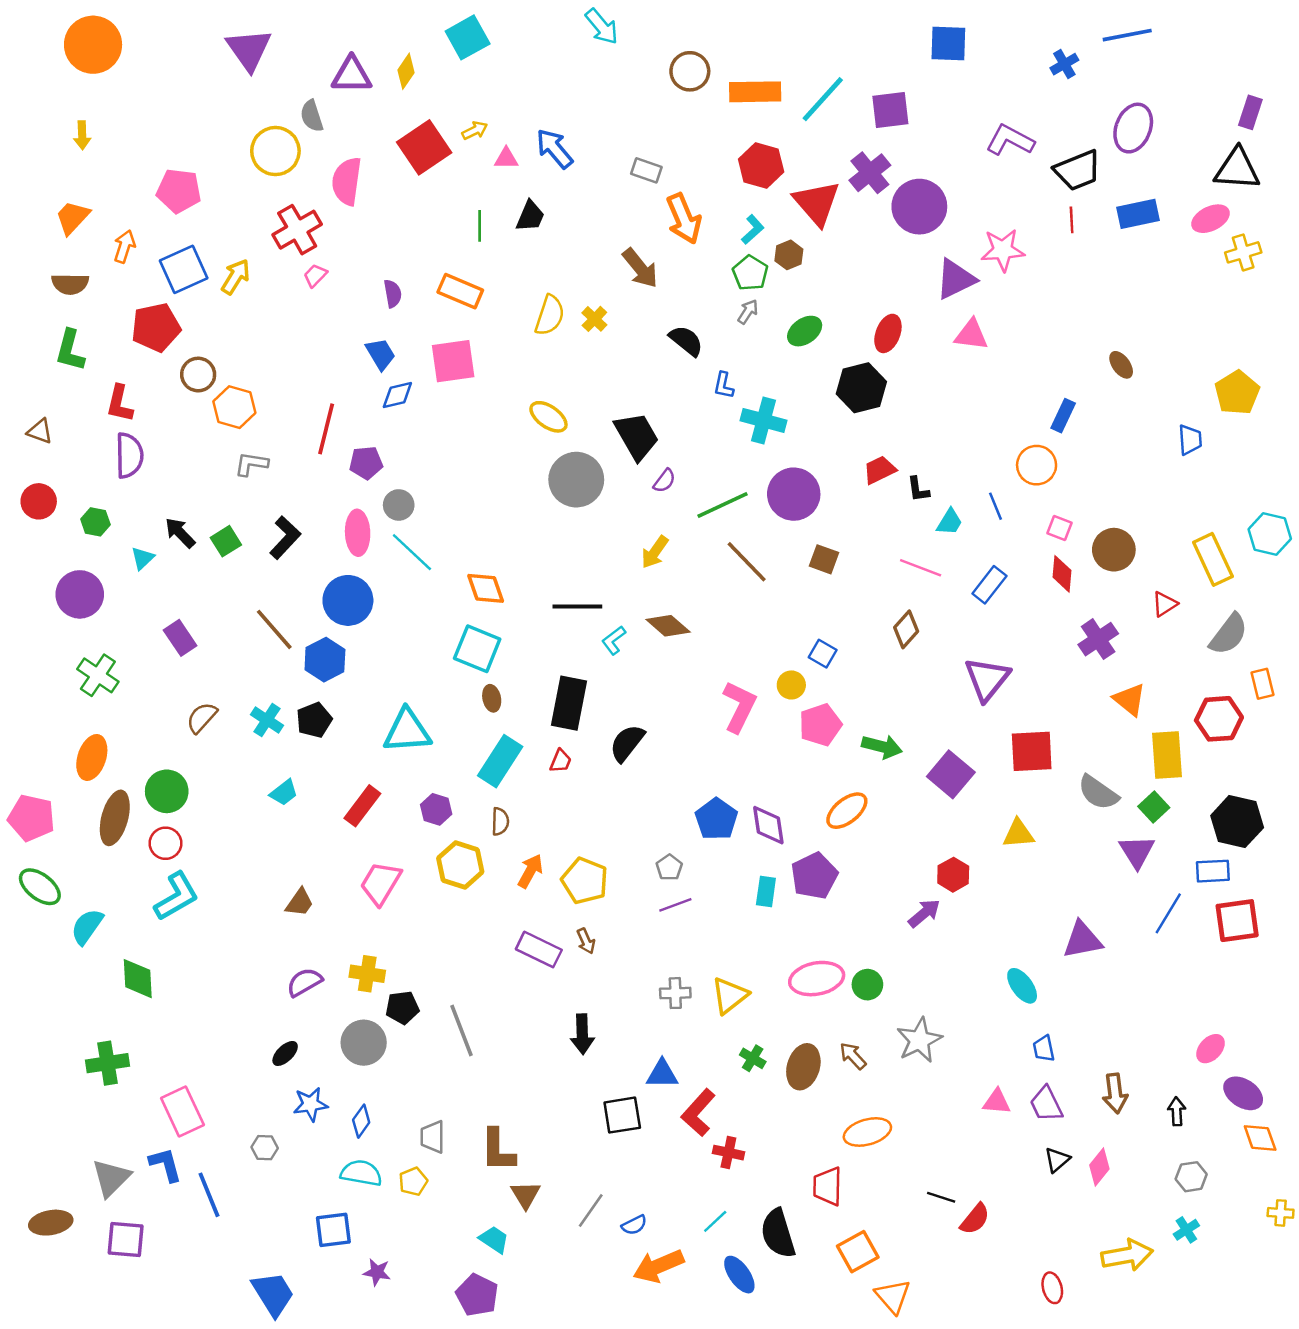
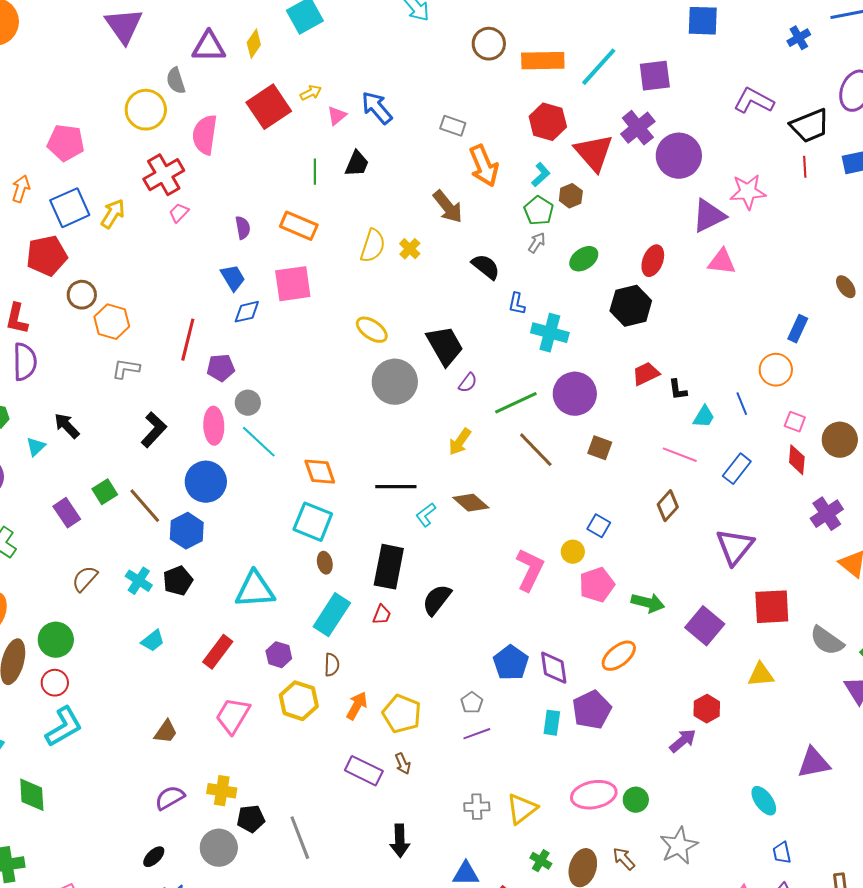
pink triangle: (506, 158) -> (337, 116), turned -40
green square: (226, 541) -> (105, 492), moved

